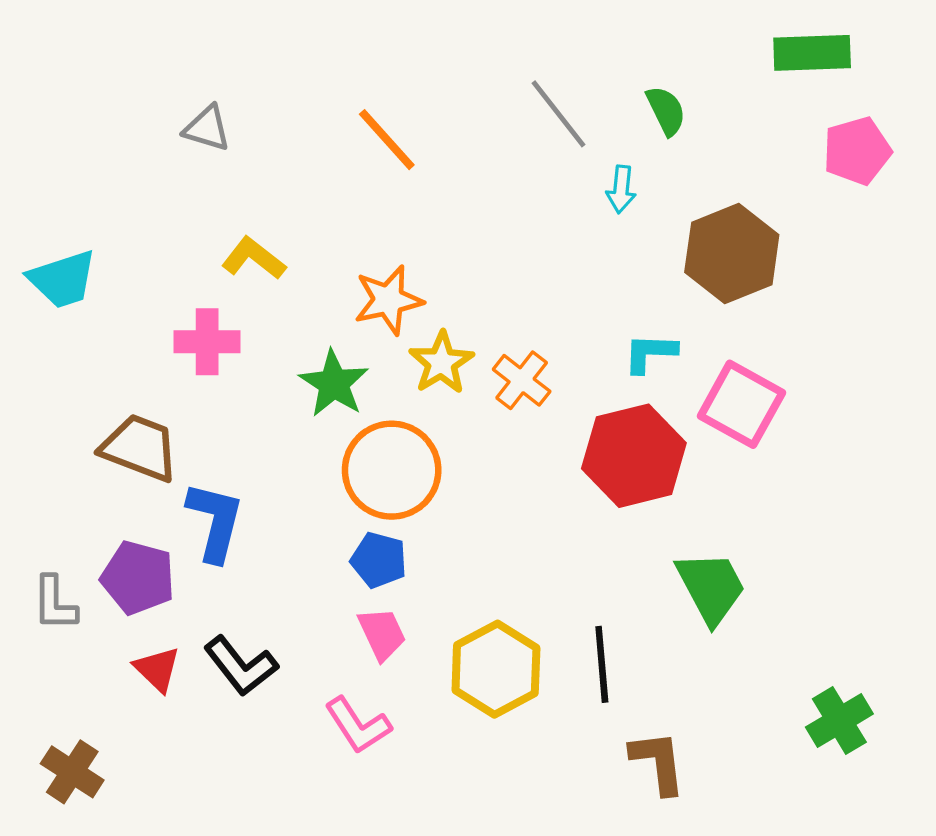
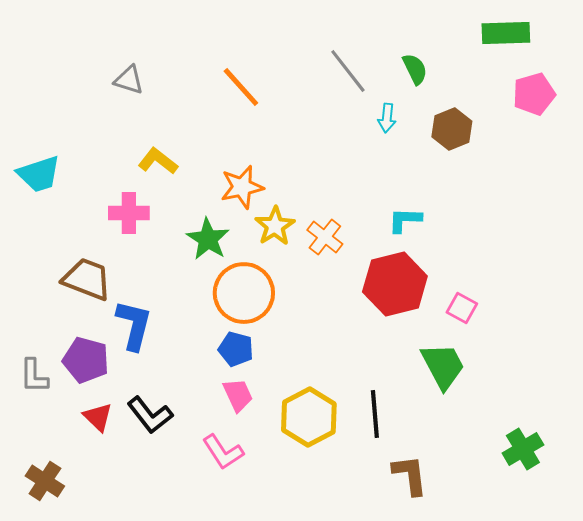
brown hexagon: (732, 253) -> (452, 129), moved, size x0.7
pink square: (741, 404) -> (462, 308), moved, size x0.6

